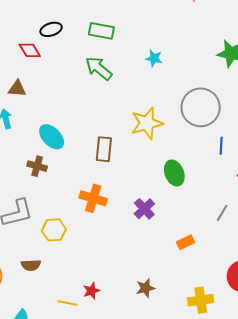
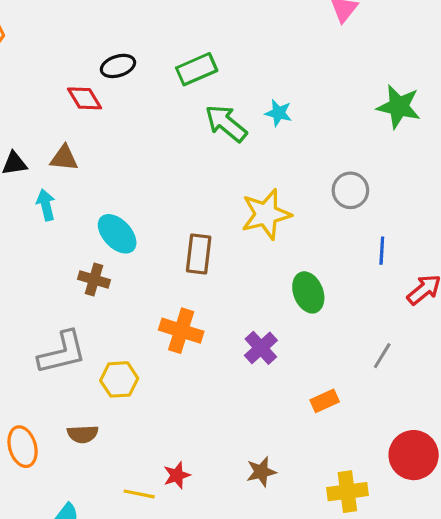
green rectangle: (101, 31) -> (197, 69), turned -35
green arrow: (99, 68) -> (226, 123), moved
gray circle: (201, 107) -> (350, 190), size x0.6

